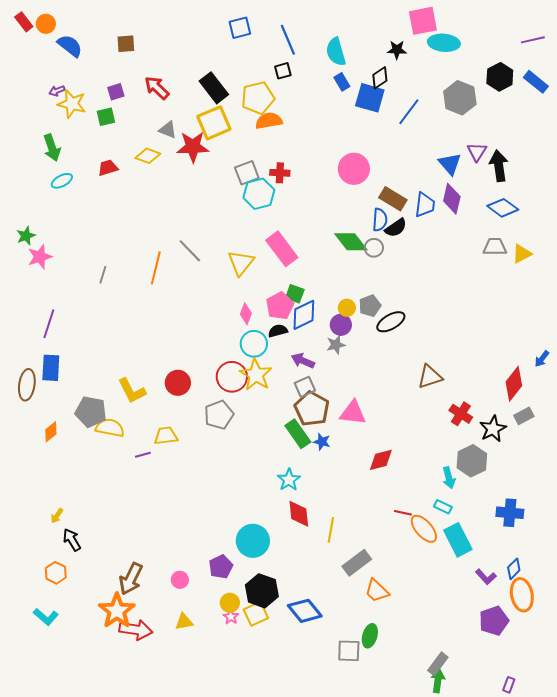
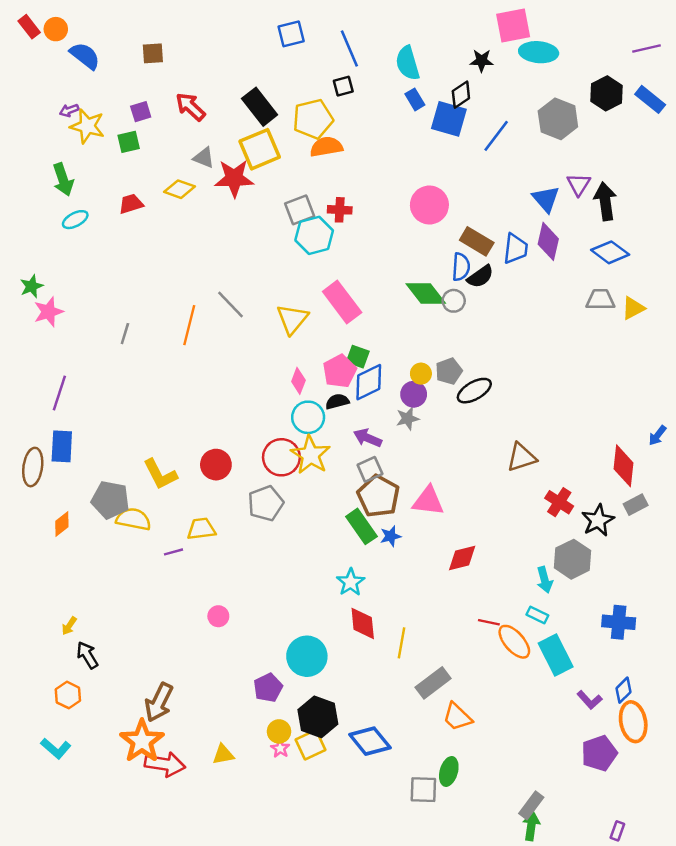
red diamond: (514, 384) -> (623, 466), turned -32
blue star: (322, 442) -> (391, 536), turned -30
pink circle: (180, 580) -> (218, 616), moved

